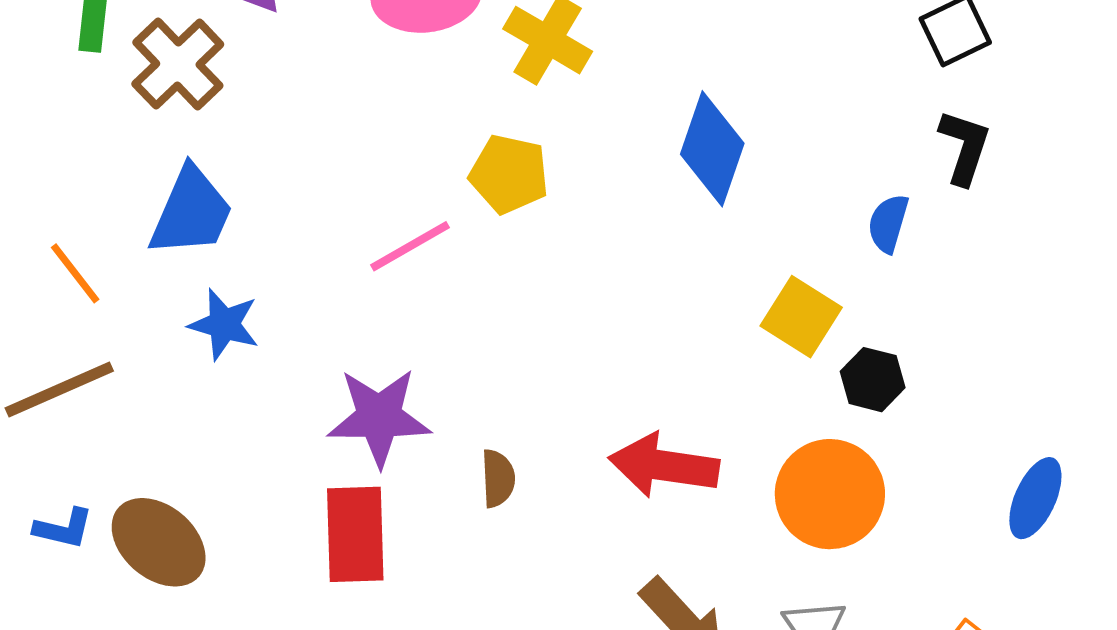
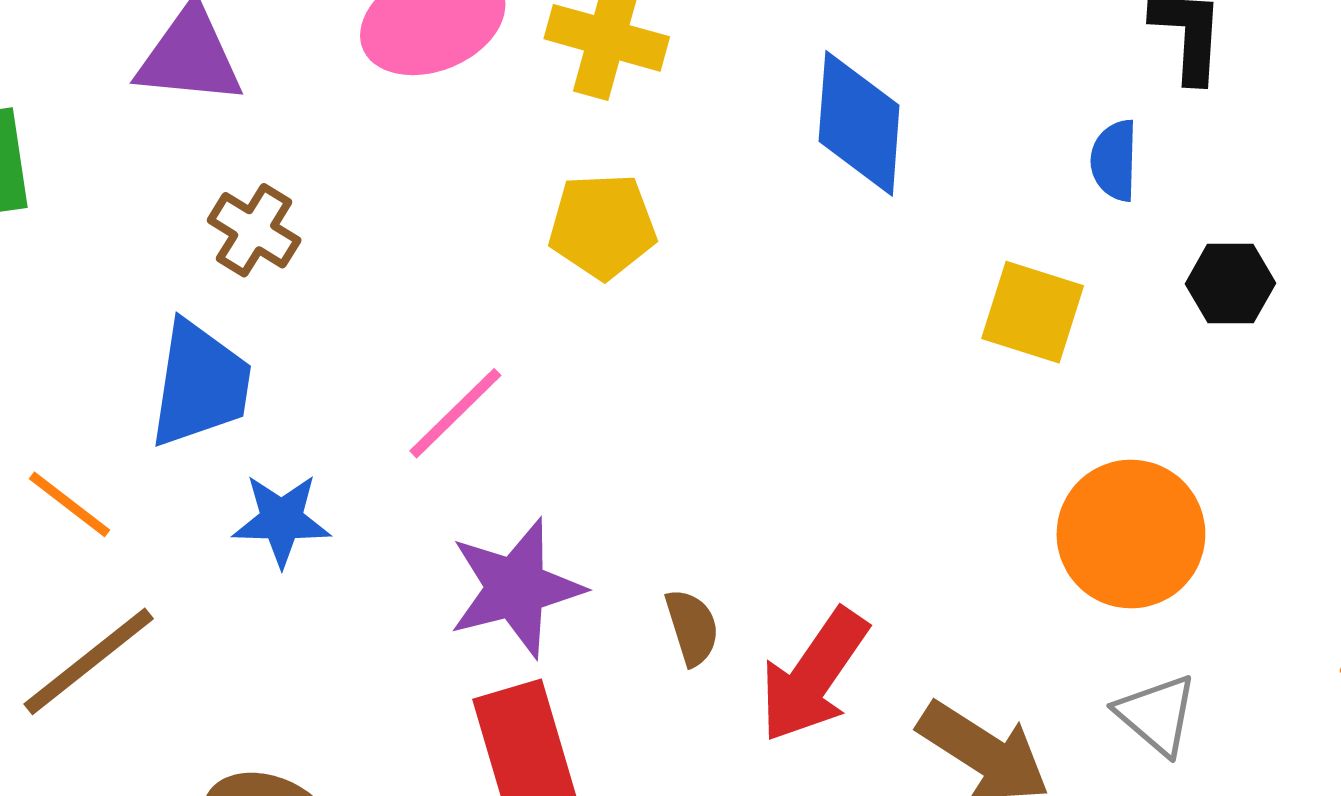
brown cross: (178, 64) -> (254, 230), moved, size x0.7
pink line: (410, 246) -> (455, 413), moved
black hexagon: (873, 380) -> (1230, 284), moved
red arrow: (664, 466) -> (814, 676), moved, turned -49

